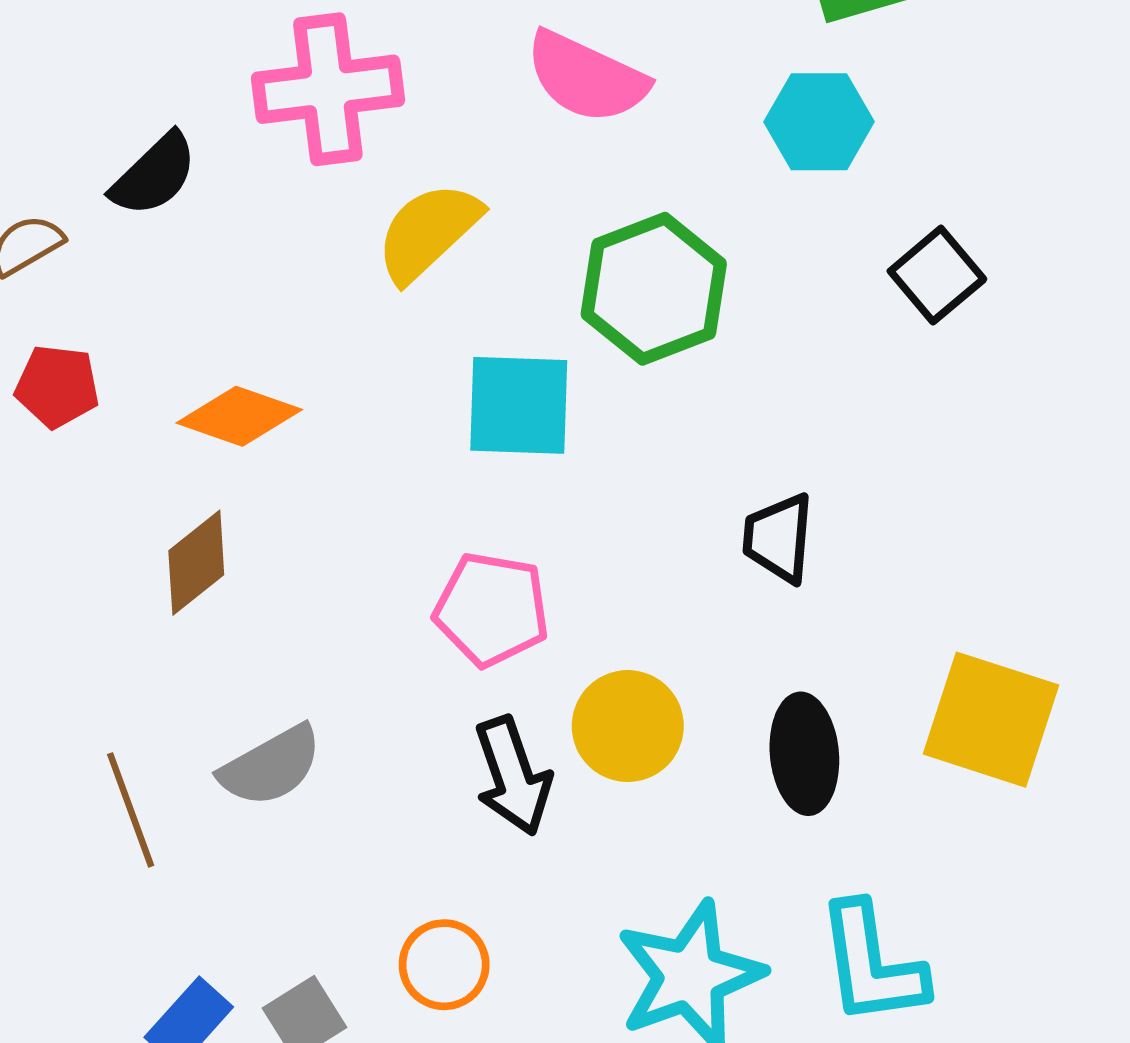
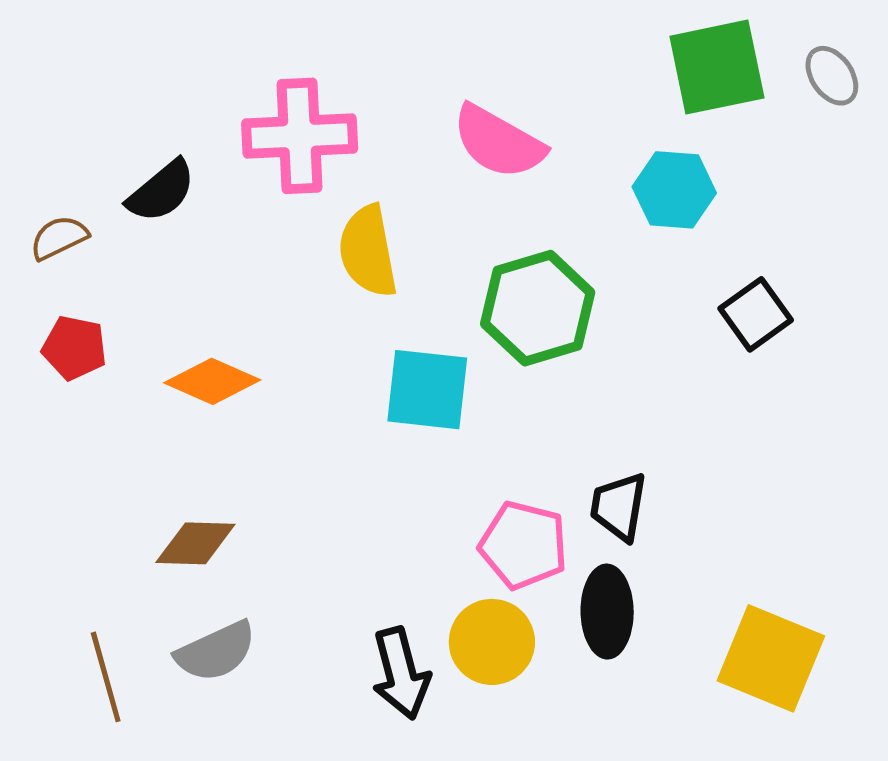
yellow semicircle: (428, 232) -> (368, 251), turned -62
brown diamond: (196, 563) -> (195, 543), moved, turned 36
pink pentagon: (492, 609) -> (523, 545), moved
black ellipse: (804, 754) -> (607, 612), moved

